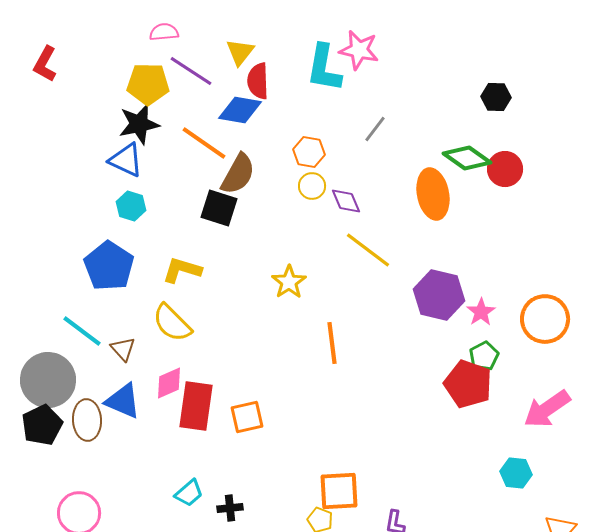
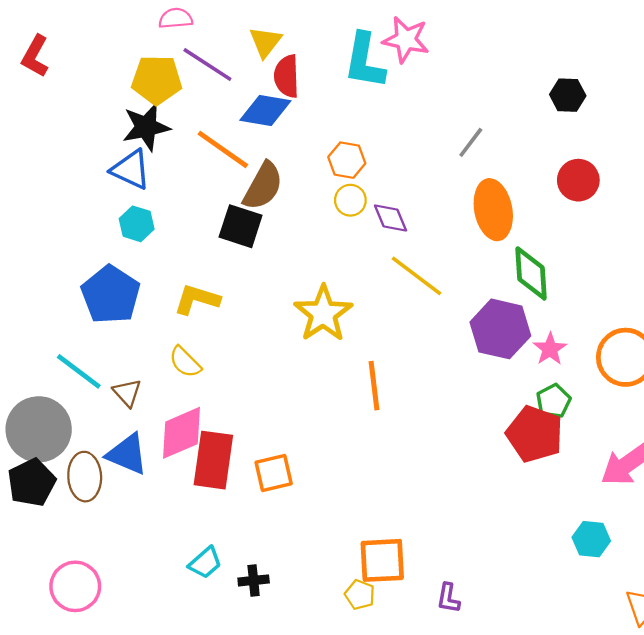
gray line: (375, 129) -> (471, 142), moved
green diamond: (467, 158) -> (531, 273), moved, turned 51
yellow star: (289, 282) -> (323, 314), size x1.4
yellow semicircle: (172, 323) -> (185, 362), size x0.7
pink diamond: (169, 383) -> (182, 433), size x1.4

